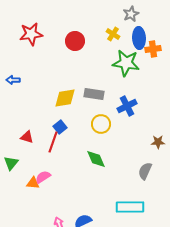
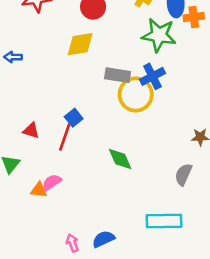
yellow diamond: (65, 98) -> (80, 44), moved
blue cross: (127, 106) -> (152, 76), moved
yellow circle: (101, 124) -> (136, 94), moved, size x1.4

